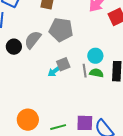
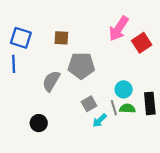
black circle: (14, 47) -> (39, 123), moved
cyan arrow: (54, 71) -> (100, 120), moved

